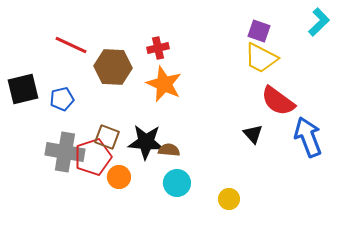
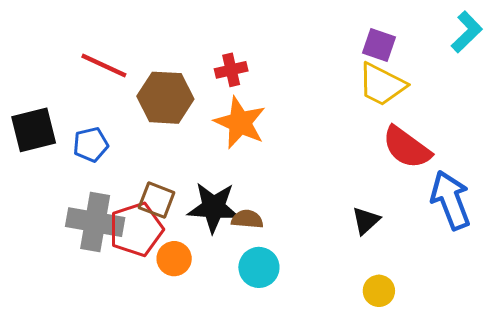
black triangle: (253, 134) -> (366, 221), moved, turned 30
yellow circle: (229, 199) -> (379, 291), moved

